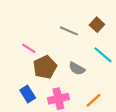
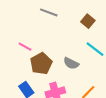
gray line: (69, 31) -> (49, 12), moved

